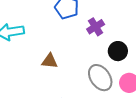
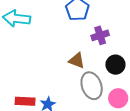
brown triangle: (50, 61) -> (77, 61), moved

